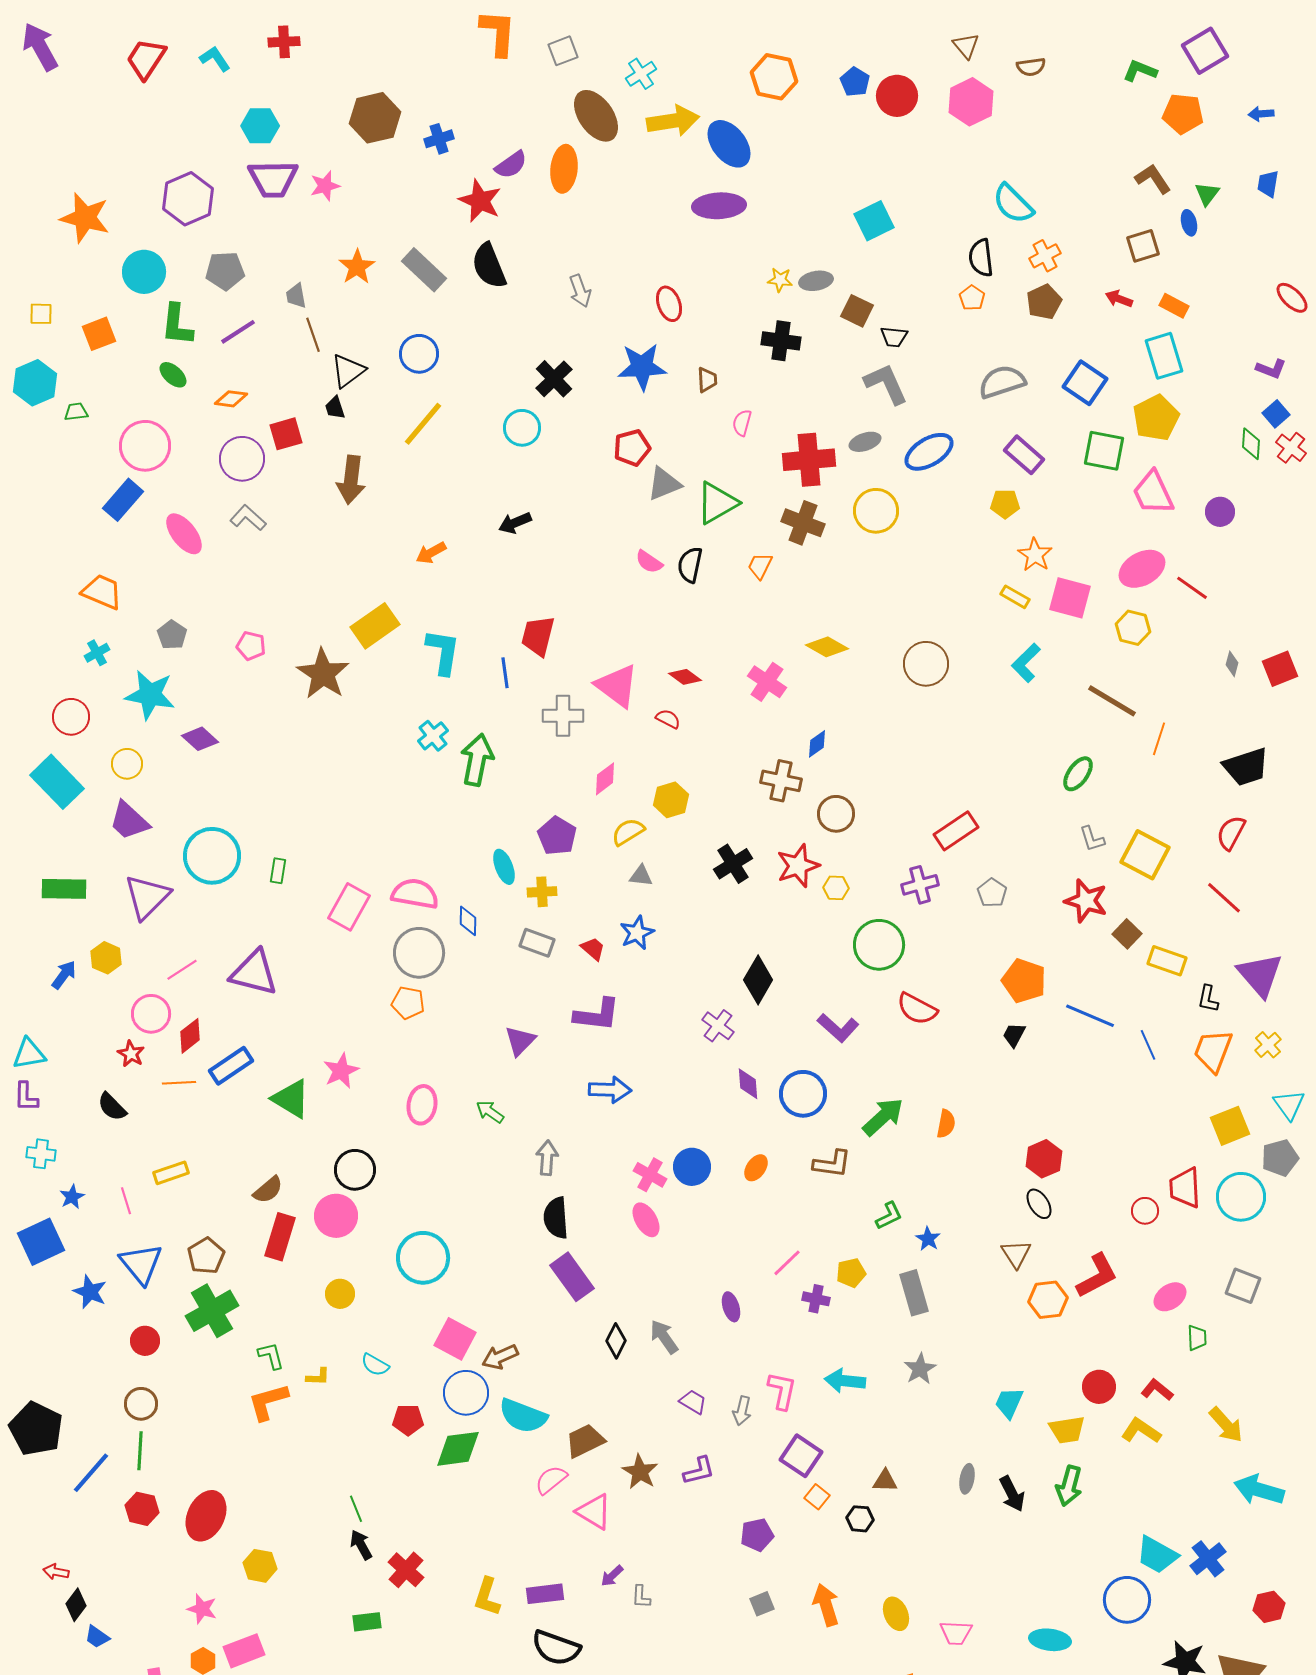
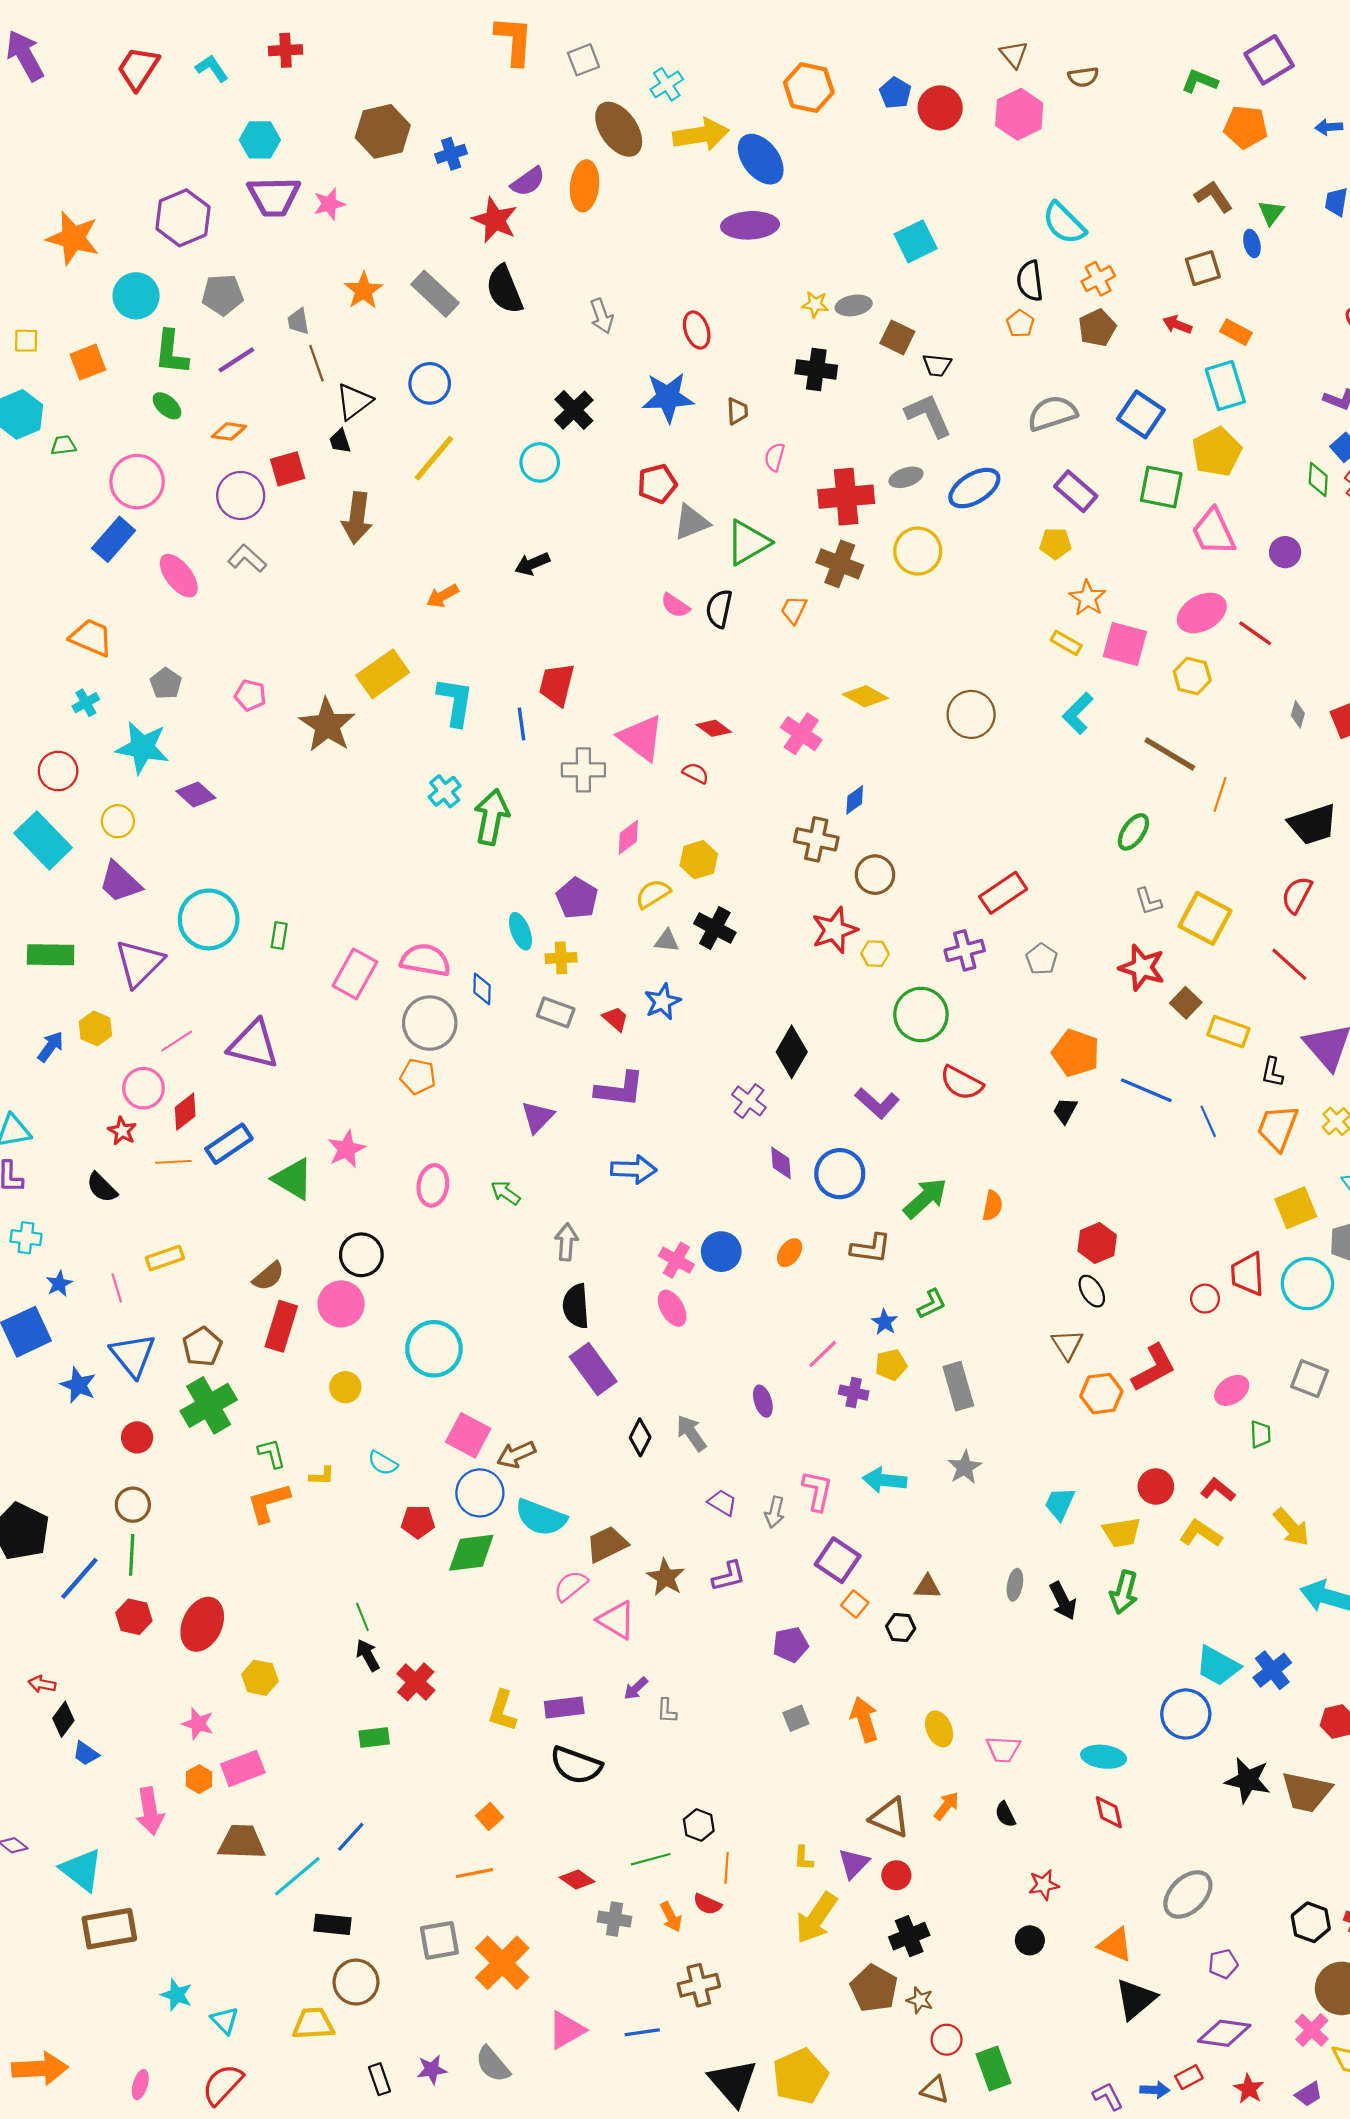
black cross: (733, 864) -> (715, 928), moved, turned -30
blue star: (928, 1239) -> (885, 1322), moved

